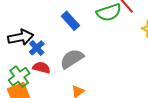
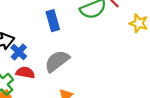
blue rectangle: (70, 21) -> (53, 21), turned 30

